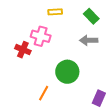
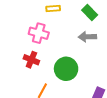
red cross: (23, 50) -> (31, 60), moved

